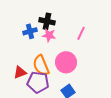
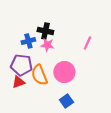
pink line: (81, 33) -> (87, 43), moved
purple pentagon: (38, 82) -> (21, 65), moved

